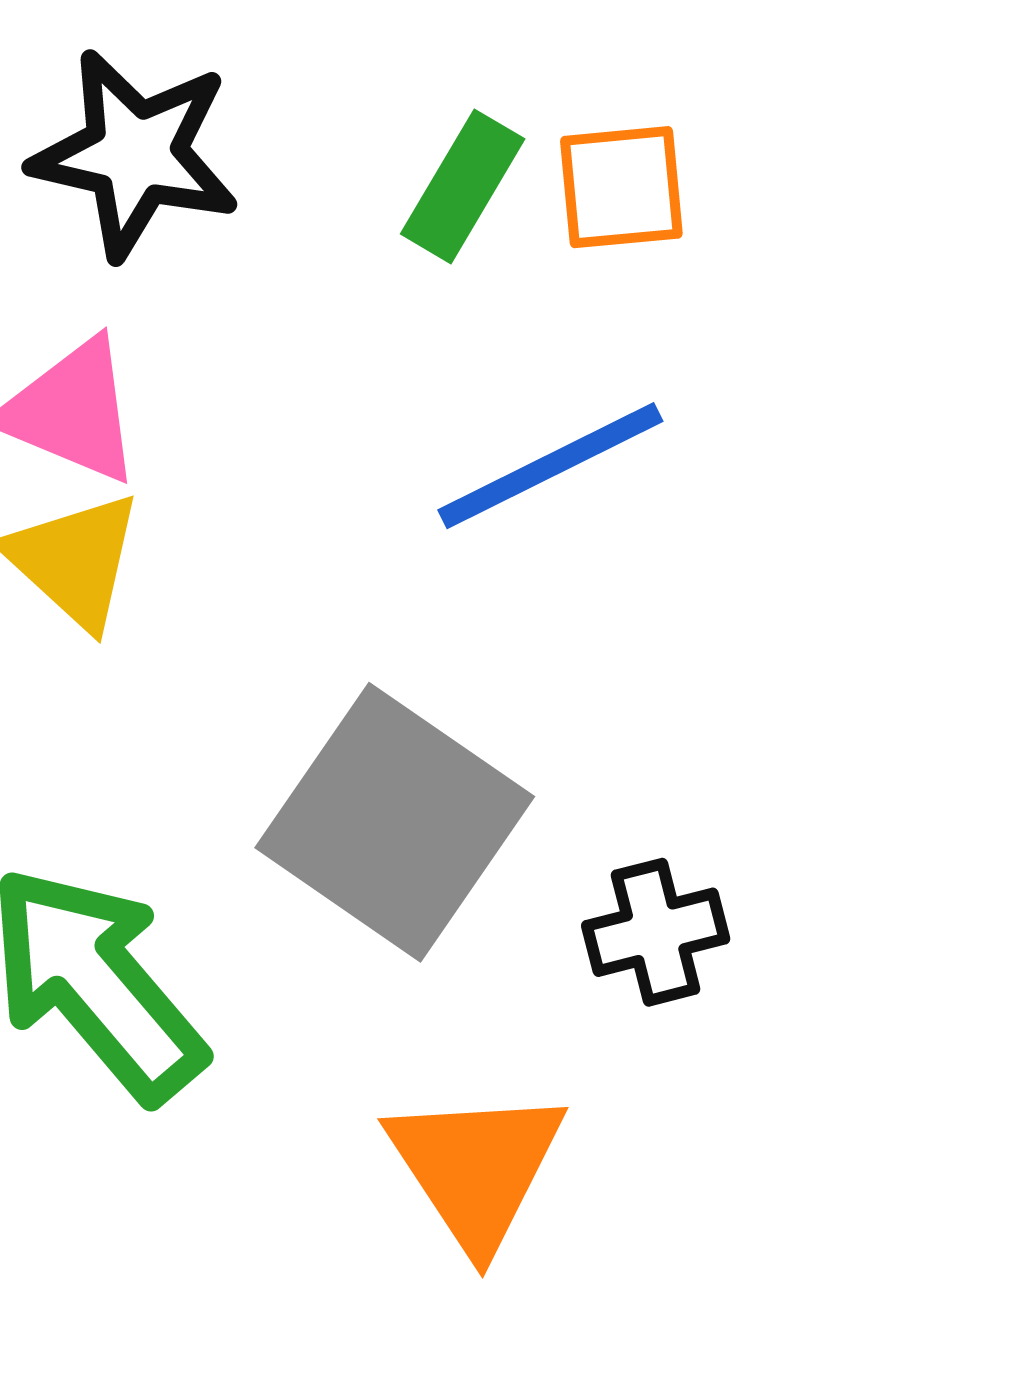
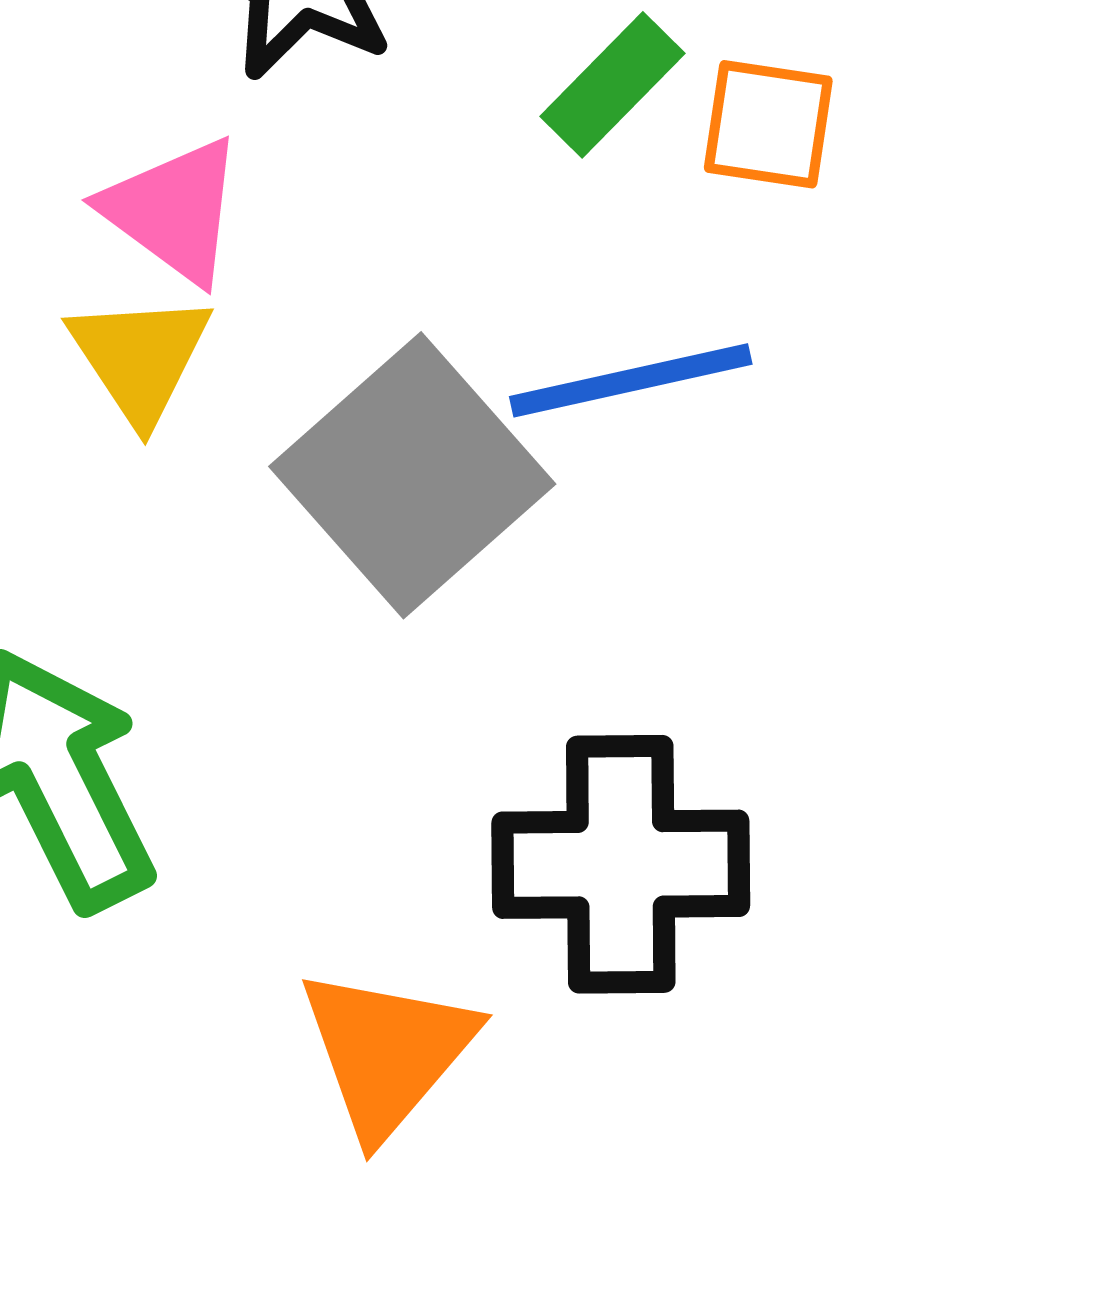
gray square: (395, 822) -> (412, 475), moved
black cross: (656, 932) -> (621, 864), size x1.8

